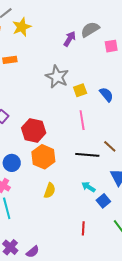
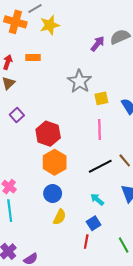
black line: (87, 155) -> (100, 166), turned -40
blue circle: (12, 163) -> (53, 194), moved
yellow semicircle: (50, 190) -> (60, 217), moved
blue square: (103, 201) -> (94, 223), moved

